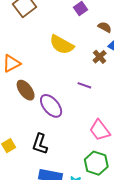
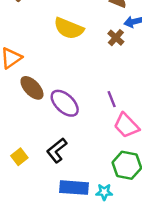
purple line: (84, 85) -> (112, 99), moved, turned 56
black L-shape: (40, 144) -> (57, 150), turned 40

